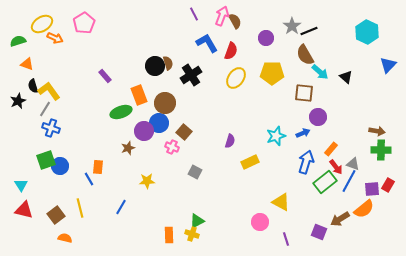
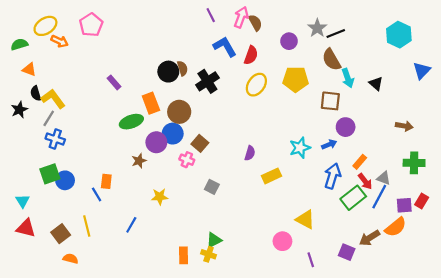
cyan arrow: (320, 72) -> (348, 78), turned 30
brown arrow: (377, 131) -> (404, 126), moved

